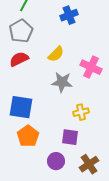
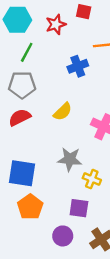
gray pentagon: (21, 31) -> (22, 85), turned 30
gray star: (62, 82) -> (70, 159), moved
yellow cross: (81, 112) -> (92, 179), turned 35

